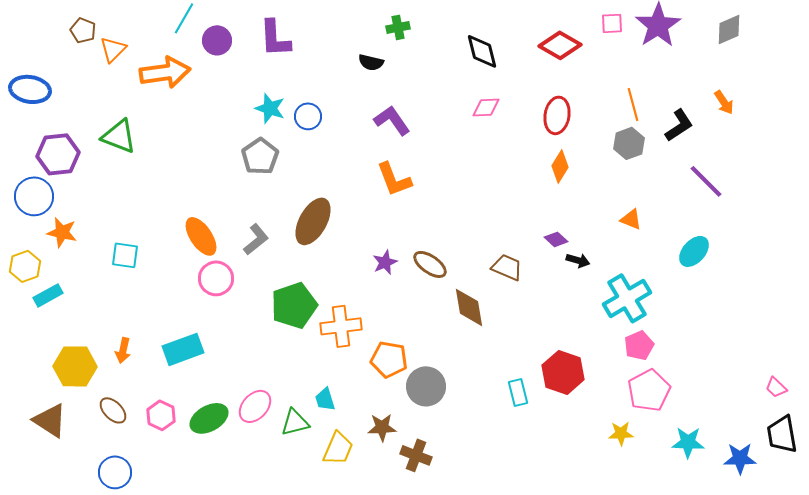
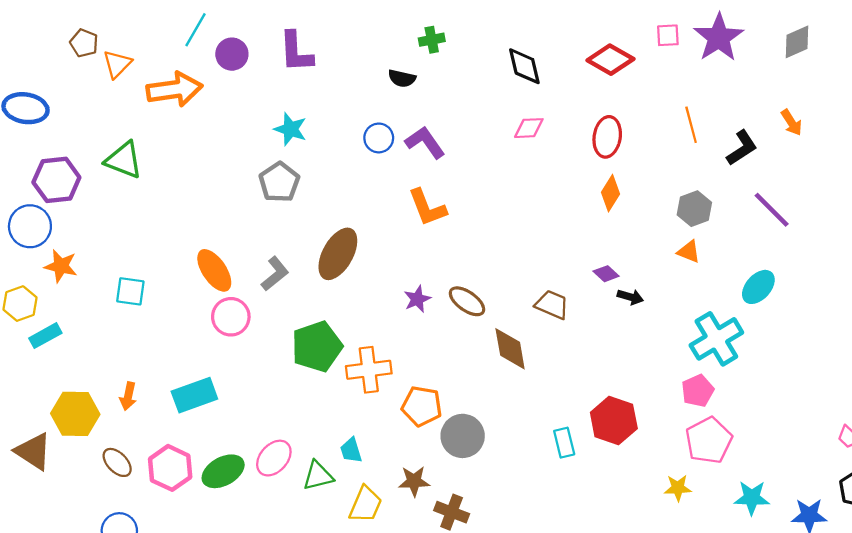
blue circle: (308, 116) -> (379, 138), moved
gray hexagon: (629, 143) -> (694, 209), moved
cyan cross: (627, 298) -> (716, 339), moved
pink hexagon: (161, 415) -> (170, 468), size x1.4
brown triangle: (50, 420) -> (33, 451), moved

